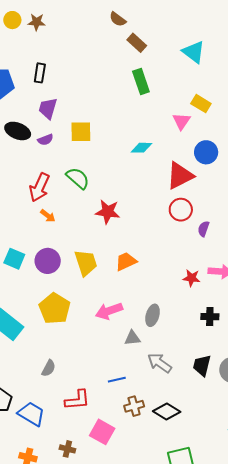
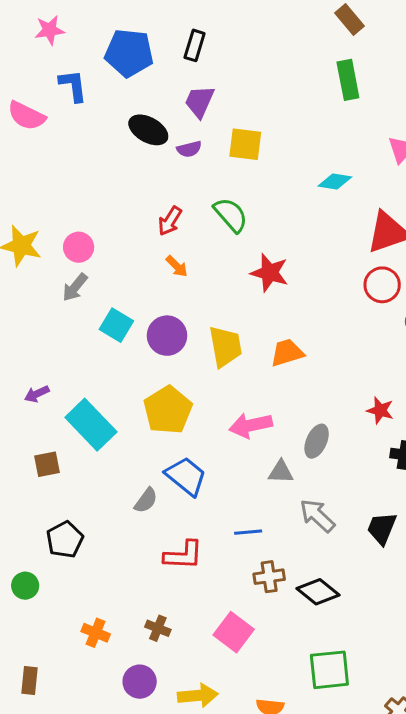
red arrow: (39, 187) -> (170, 221), size x0.7
red star: (192, 278) -> (380, 410), moved
blue trapezoid: (31, 414) -> (186, 476), moved
pink square: (102, 432) -> (234, 632), moved

